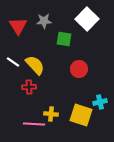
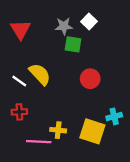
white square: (87, 19) -> (89, 22), moved, size x0.6
gray star: (44, 21) -> (64, 26), moved
white line: (13, 62) -> (19, 81), moved
red cross: (29, 87) -> (19, 112), moved

